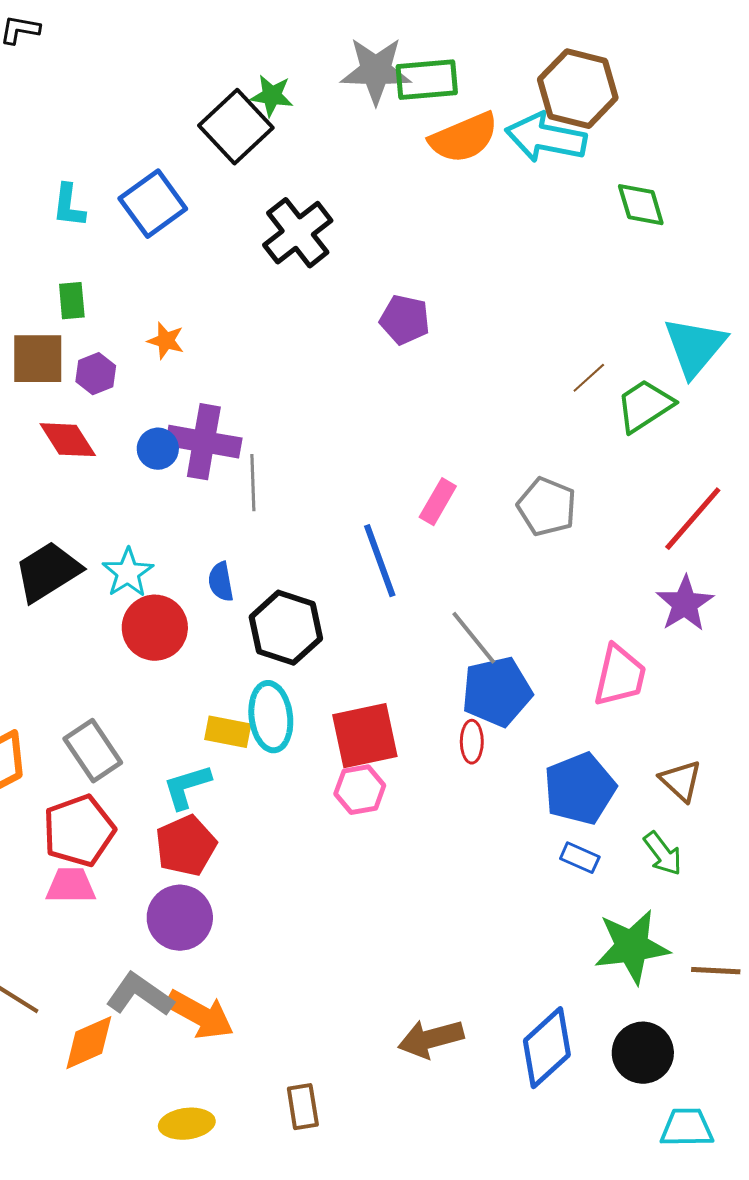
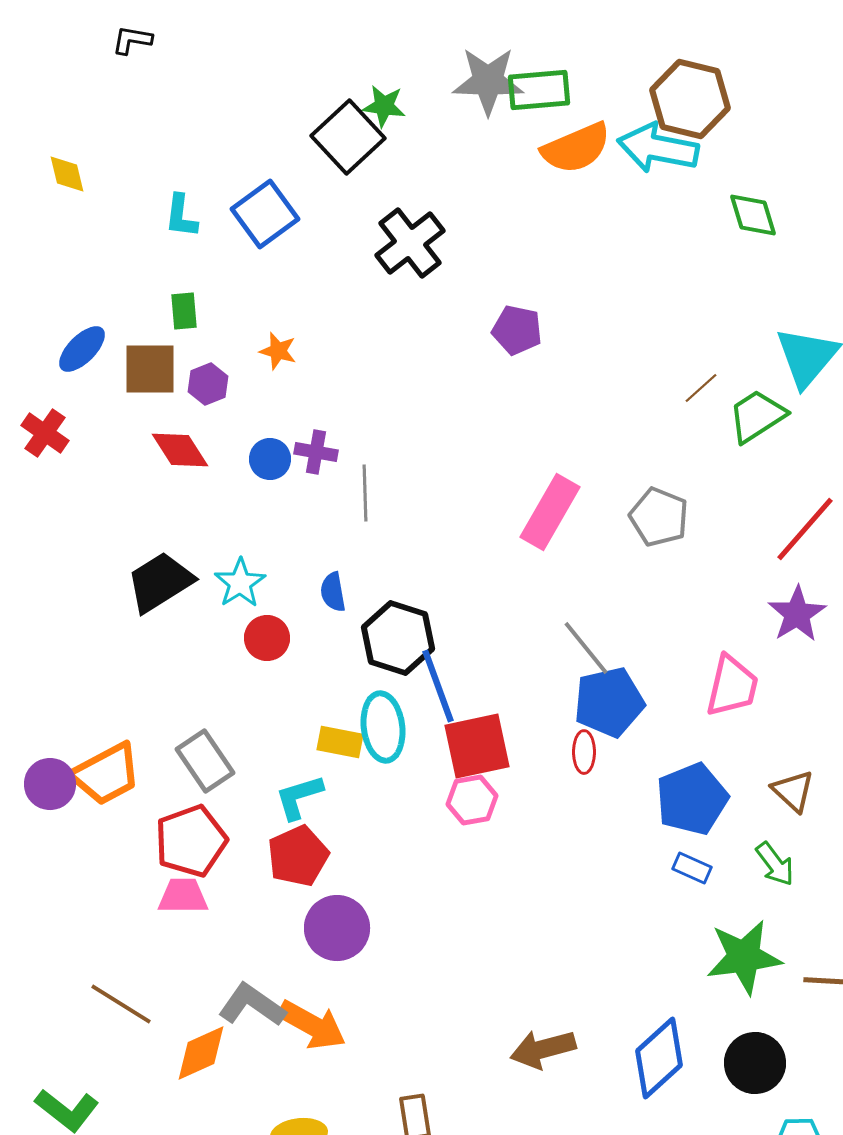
purple cross: (204, 442) -> (316, 452), size x0.6
pink rectangle: (438, 502) -> (550, 512), size x1.6
blue line: (380, 561) -> (438, 686), moved
red circle: (155, 628) -> (267, 638), size x0.7
purple circle: (180, 918) -> (337, 928), moved

